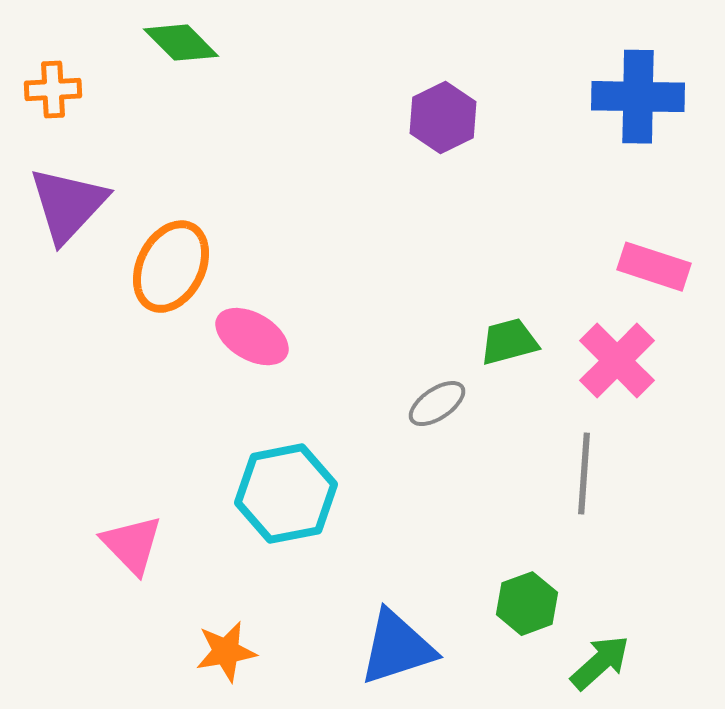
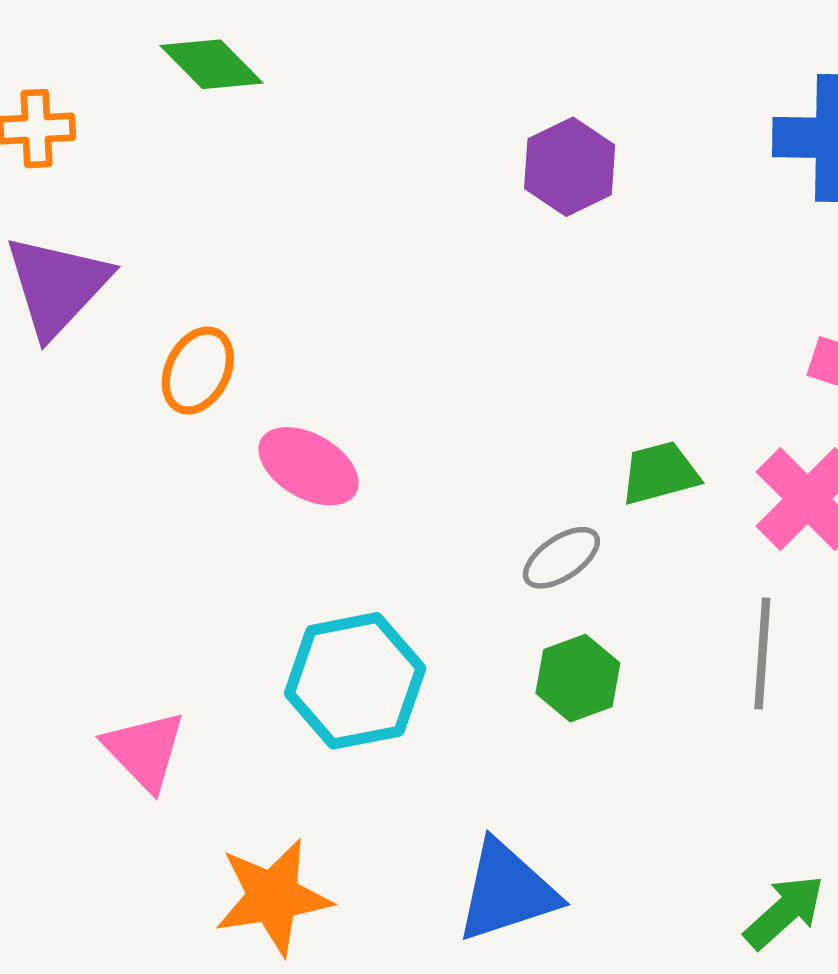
orange ellipse: (171, 267) -> (198, 370), size x0.7
green hexagon: (527, 604) -> (578, 678), moved
orange star: (226, 652) -> (273, 897), size x1.4

